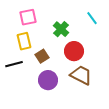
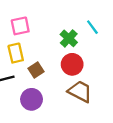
green cross: (61, 29) -> (69, 38), moved
purple circle: (48, 80) -> (32, 99), moved

